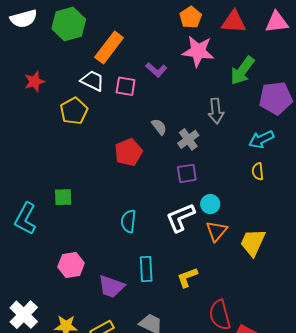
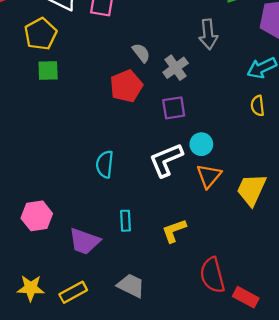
red pentagon: (128, 152) -> (126, 86), moved
green square: (63, 197) -> (48, 70), moved
cyan rectangle: (146, 269) -> (125, 221), size x0.7

